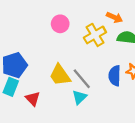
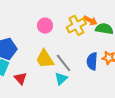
orange arrow: (115, 17) -> (90, 21), moved
pink circle: (60, 24) -> (45, 26), moved

